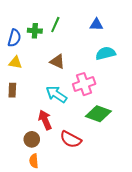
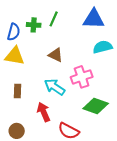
blue triangle: (96, 25) -> (94, 19), size x1.6
yellow triangle: (15, 63) -> (15, 56), size x1.5
brown rectangle: (12, 90) -> (18, 91), moved
brown circle: (32, 139) -> (17, 131), moved

